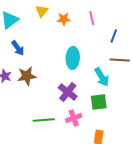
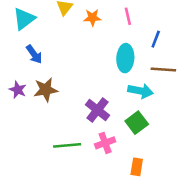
cyan ellipse: (73, 58) -> (125, 58), moved
cyan arrow: (102, 77) -> (141, 91), turned -48
green square: (99, 102) -> (137, 123), turned -30

